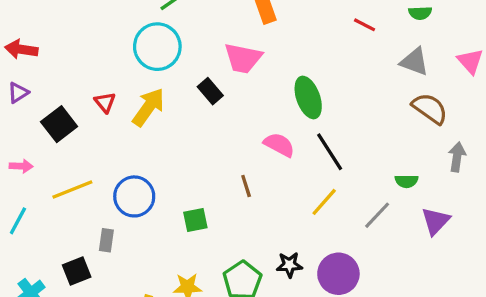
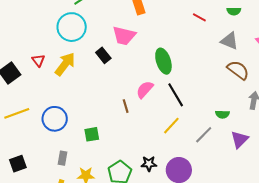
pink semicircle: (279, 145) -> (145, 90), turned -78
brown line: (246, 186) -> (126, 106), moved
gray rectangle: (106, 240) -> (63, 158), moved

